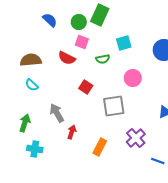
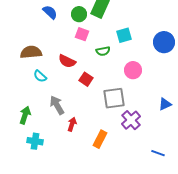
red semicircle: (67, 58) -> (67, 61), moved
cyan semicircle: (32, 85) -> (40, 76), moved
purple cross: (136, 138) -> (131, 120), moved

